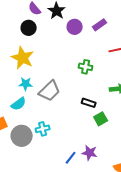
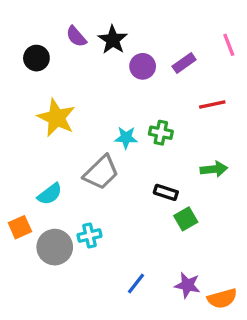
black circle: (29, 28) -> (36, 58), moved
cyan star: (26, 84) -> (126, 138), moved
purple star: (90, 153) -> (187, 285), moved

